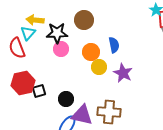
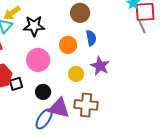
yellow arrow: (35, 20) -> (12, 13), turned -42
brown circle: (84, 20) -> (80, 13), moved
pink circle: (61, 49) -> (38, 60), moved, size x1.5
yellow circle: (99, 67) -> (76, 74), moved

